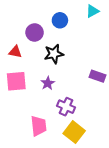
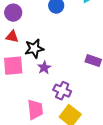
purple circle: (35, 32) -> (13, 13), moved
black star: (54, 54) -> (34, 49), moved

